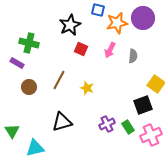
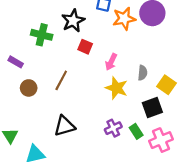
green cross: (29, 43) -> (42, 35), moved
pink arrow: (110, 50) -> (111, 62), moved
gray semicircle: (133, 56) -> (143, 73), moved
yellow star: (87, 88) -> (117, 88), moved, size x1.5

